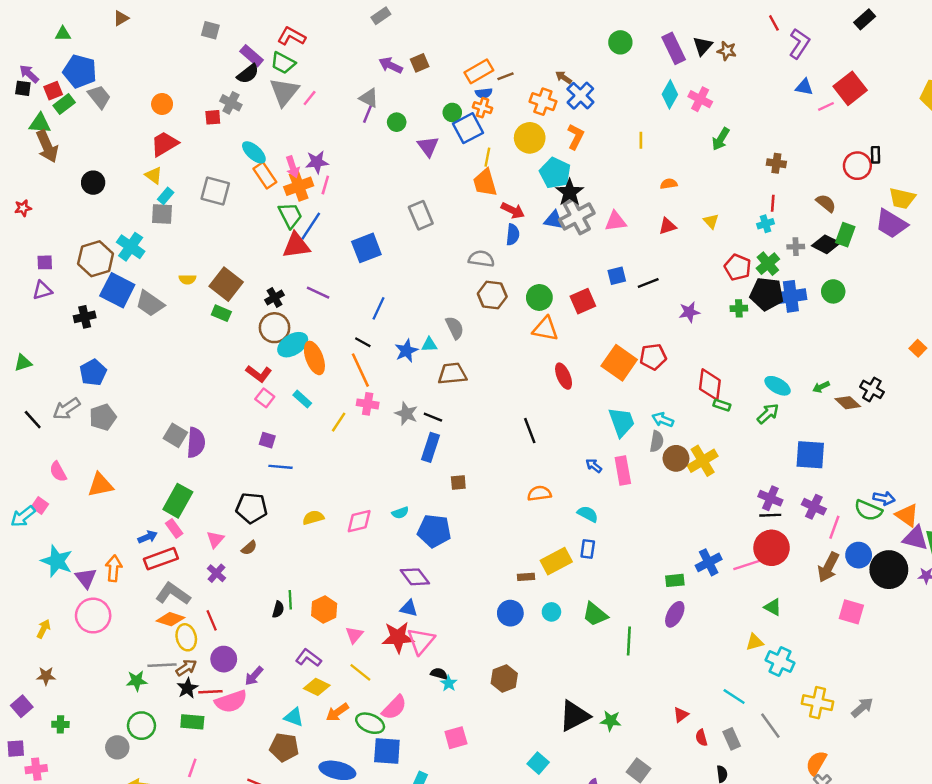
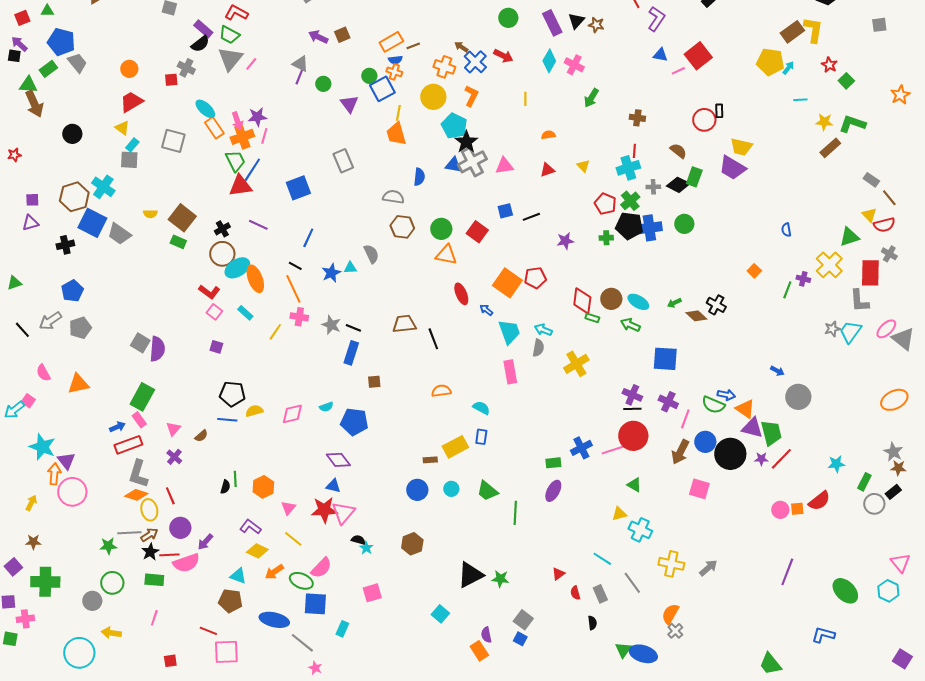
red square: (53, 91) -> (22, 18), moved
red arrow: (513, 210) -> (503, 56), moved
cyan cross: (765, 224) -> (628, 168), size x1.6
red square: (583, 301) -> (477, 232), turned -30
brown trapezoid: (452, 374) -> (404, 324), moved
green arrow: (768, 414) -> (630, 325), turned -114
brown circle: (676, 458) -> (611, 299), moved
blue arrow: (594, 466) -> (486, 310), moved
blue line: (281, 467) -> (227, 420), moved
black pentagon: (252, 508) -> (232, 394), moved
orange arrow: (114, 568) -> (54, 474), moved
gray L-shape: (173, 594) -> (138, 474), turned -108
green cross: (60, 724) -> (45, 582), size x2.0

